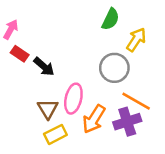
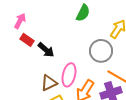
green semicircle: (111, 19) -> (83, 13), moved
brown triangle: (48, 109) -> (49, 83), turned 36

